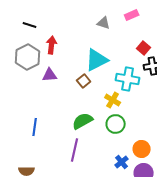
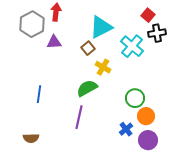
cyan cross: (128, 79) -> (132, 46), turned 30
yellow cross: (113, 100) -> (103, 67), moved
green circle: (116, 124) -> (135, 98), moved

